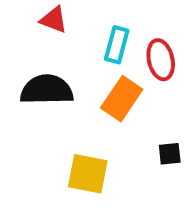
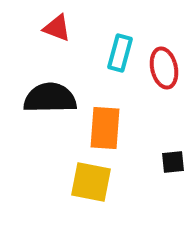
orange rectangle: (122, 99) -> (105, 128), moved, turned -30

